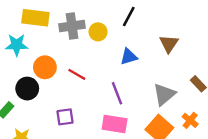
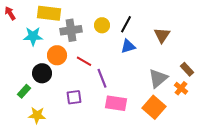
black line: (129, 17) -> (126, 24), moved
gray cross: (72, 26) -> (71, 30), moved
purple line: (117, 93) -> (102, 78), moved
orange cross: (190, 120) -> (181, 88), moved

